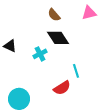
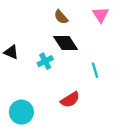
pink triangle: (89, 13) -> (101, 15), turned -49
cyan line: (76, 71) -> (95, 70), moved

